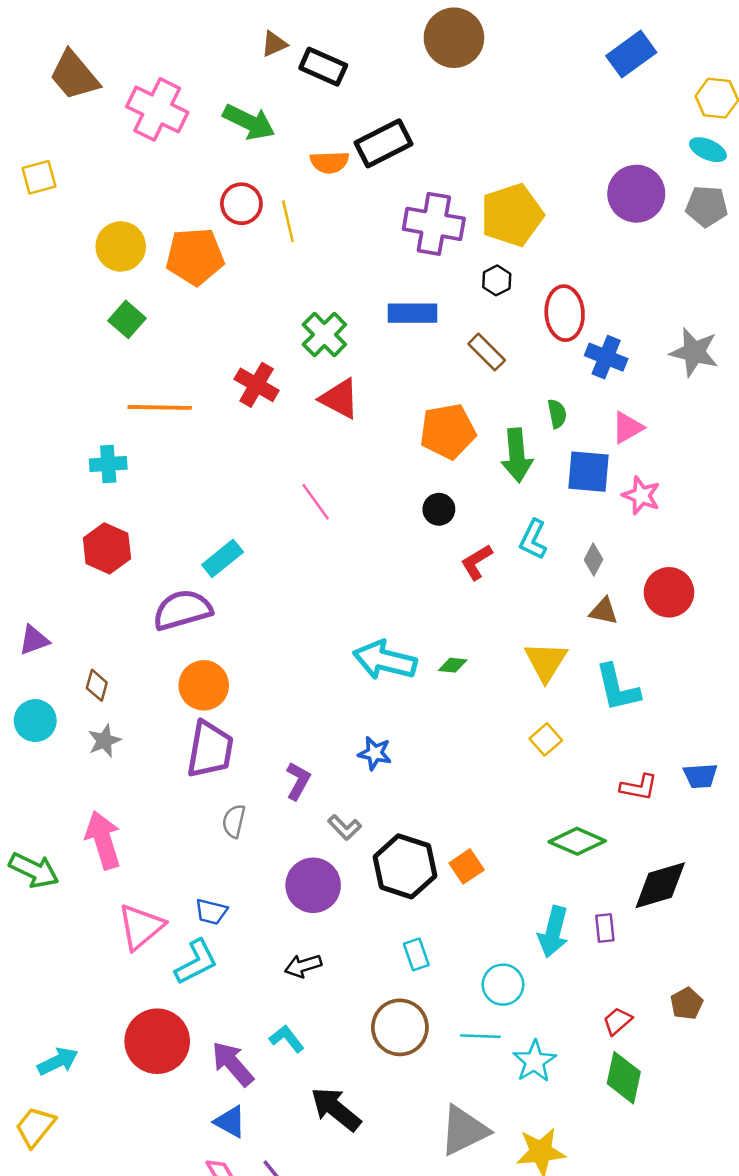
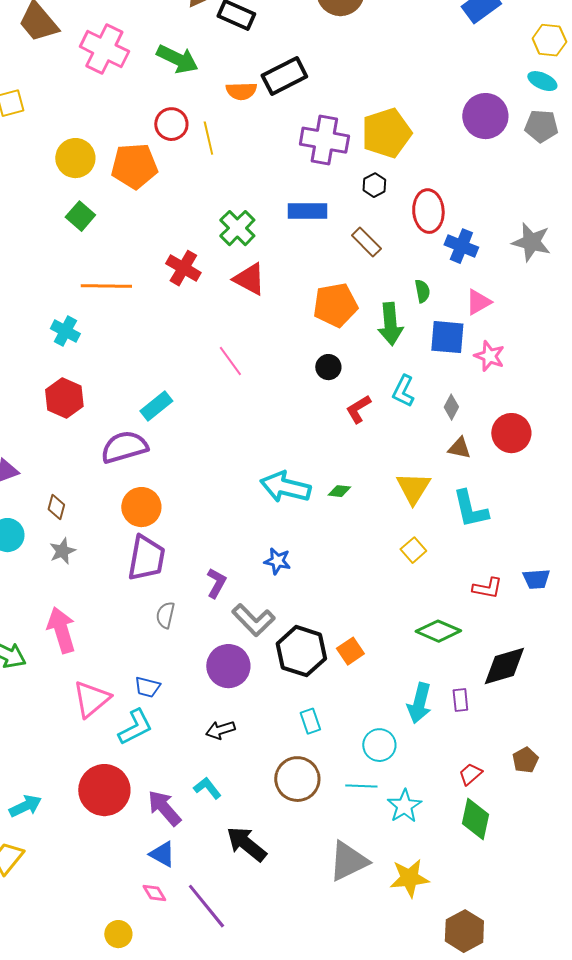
cyan cross: (108, 464) -> (65, 331), turned 32
gray L-shape: (345, 827) -> (253, 620), size x1.6

